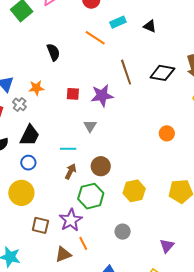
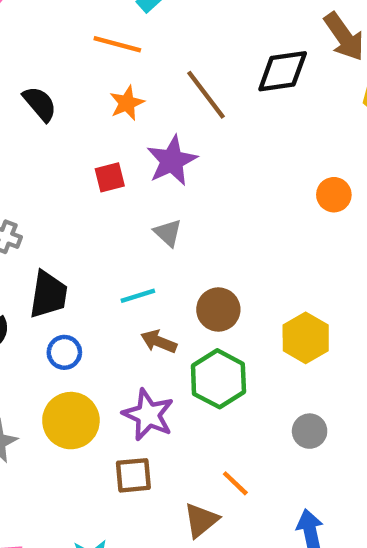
orange star: (36, 88) -> (127, 103), moved
brown arrow: (70, 171) -> (159, 342), turned -77
purple star: (71, 220) -> (148, 415), moved

